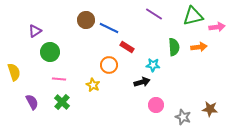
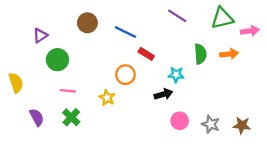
brown circle: (86, 20) -> (87, 23), moved
gray star: (183, 117) -> (211, 124), moved

